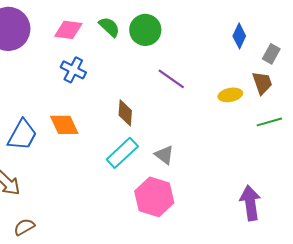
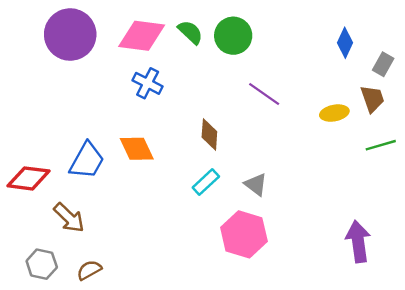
pink diamond: (68, 30) -> (142, 36), size x1.4
cyan rectangle: (122, 153) -> (206, 182), size x0.7

